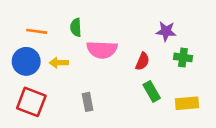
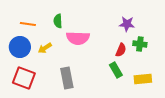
red semicircle: (142, 61) -> (121, 50), moved
yellow arrow: (59, 63) -> (45, 48), turned -32
gray rectangle: (88, 102) -> (67, 78), size x1.5

